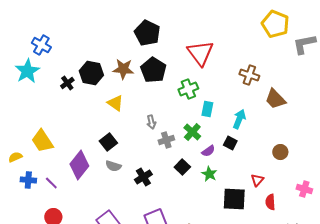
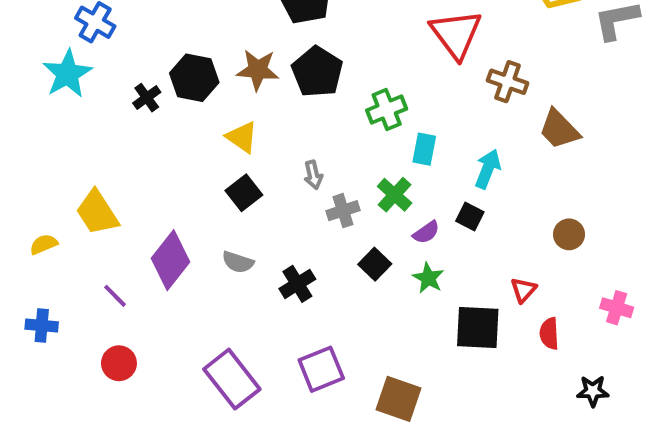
red triangle: (200, 53) -> (456, 34), moved
black square: (108, 142) -> (244, 193), moved
blue cross: (28, 180) -> (42, 326), moved

